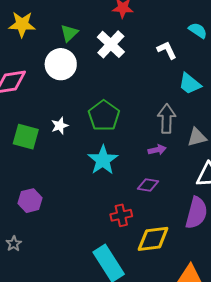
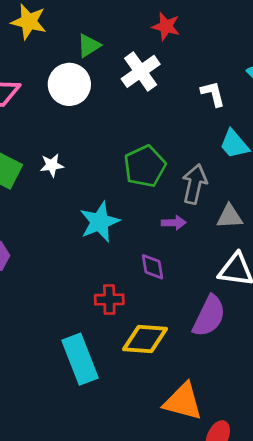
green pentagon: (104, 116) -> (145, 166), moved
purple diamond: (148, 185) -> (153, 267), turned 60

